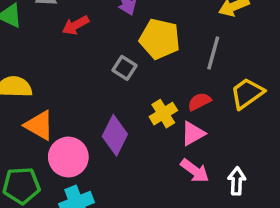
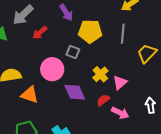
red semicircle: (199, 102) -> (103, 100), moved
purple diamond: (115, 135) -> (75, 92), turned -40
pink circle: (68, 157) -> (52, 69), moved
pink arrow: (195, 171) -> (120, 113), moved

